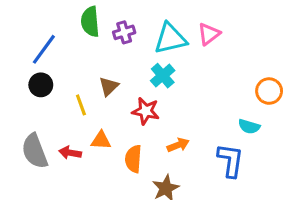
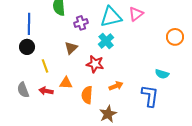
purple cross: (124, 32) -> (81, 23), moved
blue line: (44, 49) -> (29, 24), turned -35
orange circle: (269, 91) -> (175, 37), moved
yellow line: (81, 105) -> (45, 66), moved
gray semicircle: (35, 151) -> (23, 90), size x0.7

